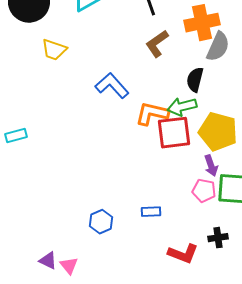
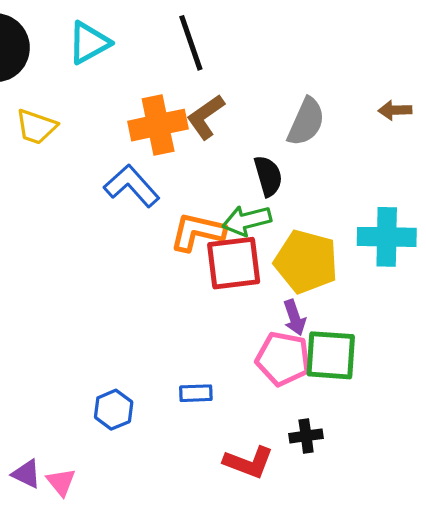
orange cross: (202, 23) -> (158, 125), moved
black semicircle: (195, 80) -> (268, 176), turned 150
pink pentagon: (204, 191) -> (283, 359), size x1.4

